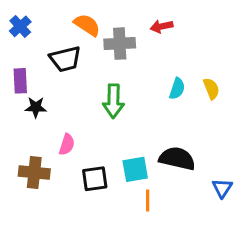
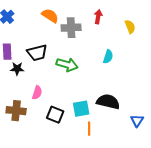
red arrow: (162, 26) -> (98, 17), turned 112
black trapezoid: (65, 59) -> (37, 53), moved
yellow semicircle: (211, 89) -> (130, 27), moved
green arrow: (113, 101) -> (67, 65), turned -75
black square: (95, 179) -> (55, 115), turned 30

